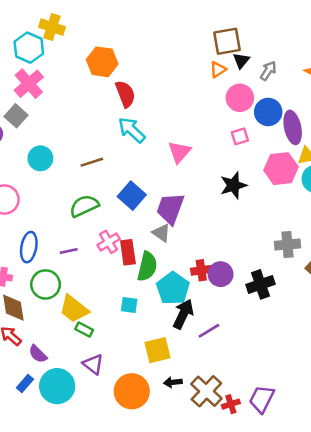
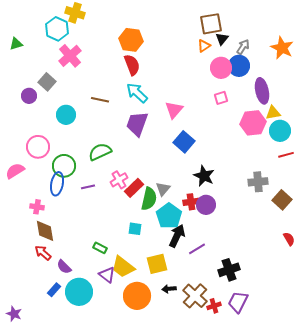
orange hexagon: (102, 62) -> (131, 40), moved
pink cross: (29, 84) -> (70, 56), moved
blue circle: (268, 112) -> (239, 66), moved
brown line: (92, 162) -> (100, 100), moved, turned 30
black star: (233, 185) -> (204, 176), moved, turned -30
blue square: (132, 196) -> (184, 142), moved
purple trapezoid: (170, 208) -> (137, 124), moved
gray triangle: (161, 233) -> (163, 189), moved, turned 35
red rectangle: (128, 252) -> (134, 188), turned 54
green circle: (46, 284) -> (64, 166), moved
black cross: (260, 284) -> (229, 270), moved
yellow trapezoid: (74, 309) -> (123, 267), moved

